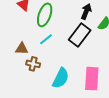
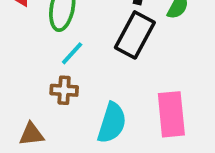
brown triangle: (22, 49) -> (31, 134), moved
brown cross: (33, 64) -> (64, 90), moved

